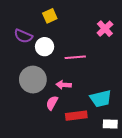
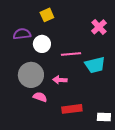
purple semicircle: (23, 36) -> (22, 34), turned 150
cyan trapezoid: (101, 99) -> (95, 65), moved
pink semicircle: (52, 103) -> (40, 97), moved, turned 80

